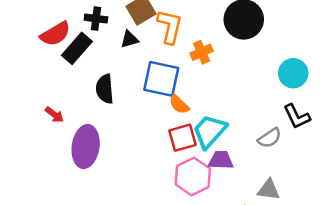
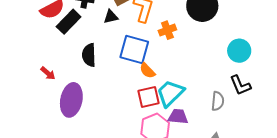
gray semicircle: (270, 138) -> (218, 101), turned -54

